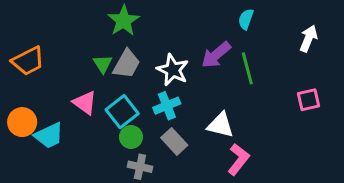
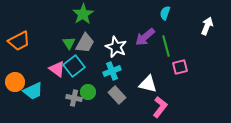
pink square: (308, 100) -> (180, 67), moved
cyan square: (122, 112) -> (74, 66), moved
gray cross: (140, 167) -> (74, 98), moved

